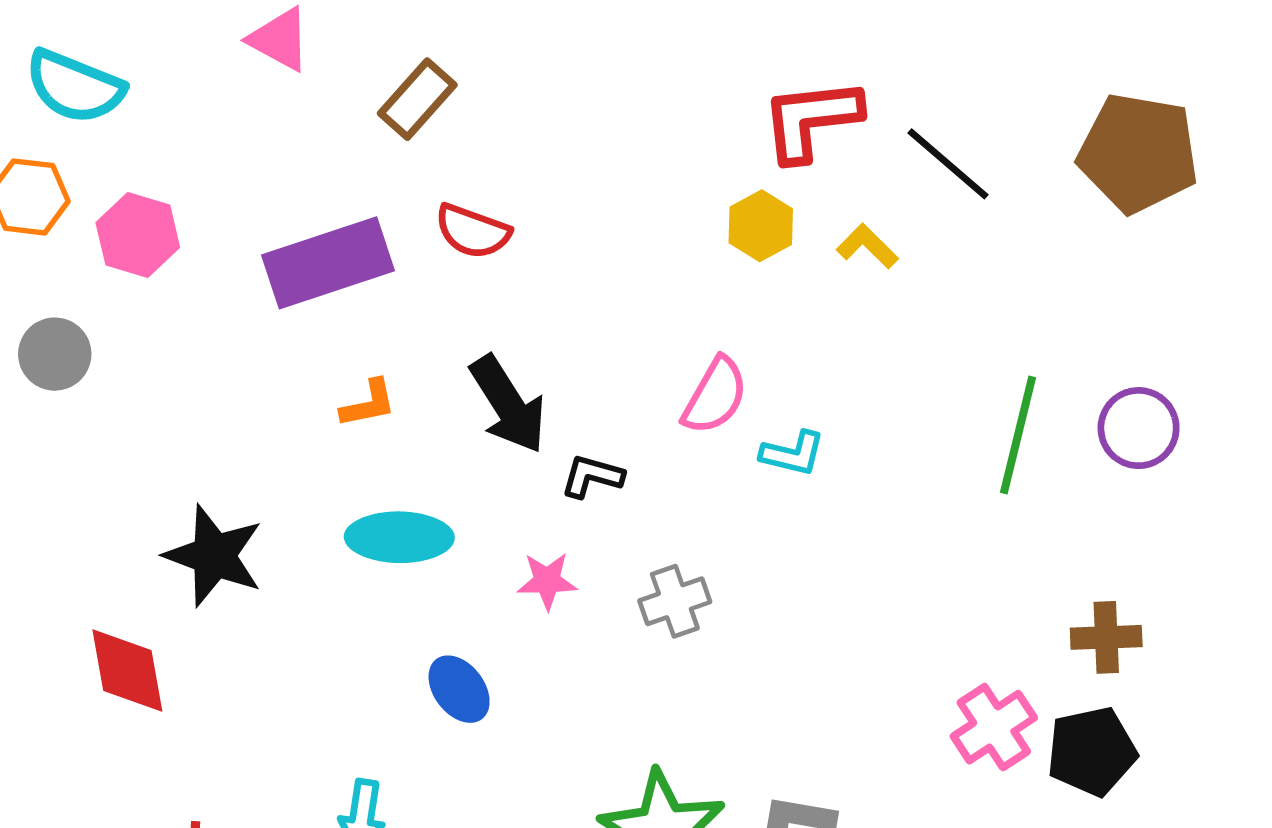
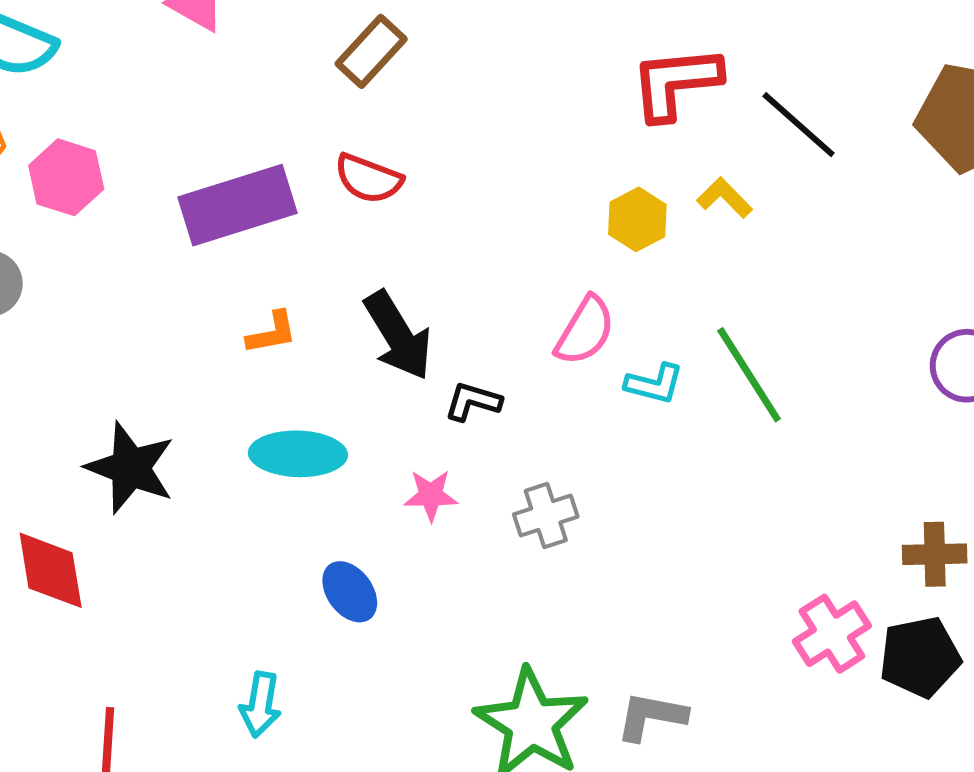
brown rectangle: (417, 99) -> (371, 51), moved
yellow hexagon: (761, 226) -> (637, 219), moved
green line: (1018, 435) -> (749, 375), moved, turned -47

